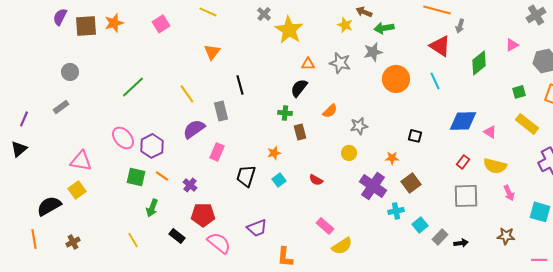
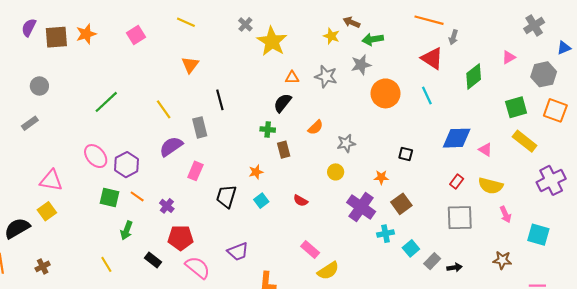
green square: (519, 92) -> (516, 107), size x1.5

